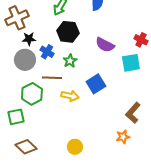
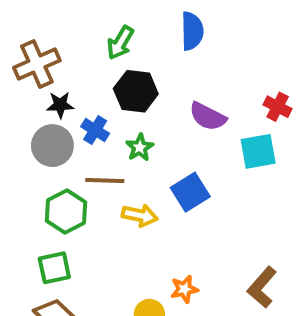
brown L-shape: (133, 113) -> (262, 287), moved
green square: (16, 117) -> (54, 268), moved
orange star: (123, 137) -> (184, 289), moved

